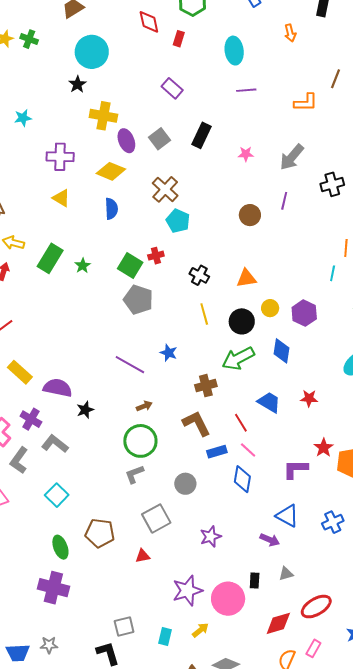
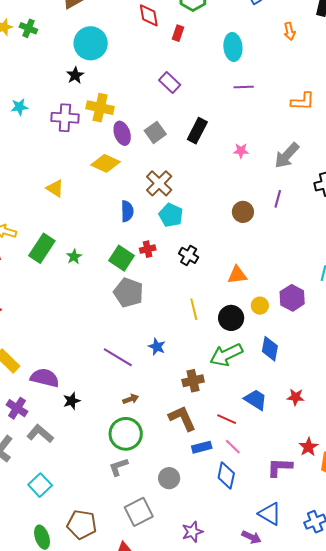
purple cross: (60, 157) -> (65, 118), moved
blue semicircle: (111, 209) -> (127, 211), moved
black cross: (199, 275) -> (189, 255), moved
purple hexagon: (304, 313) -> (292, 298), moved
red line: (241, 423) -> (227, 419), turned -36

